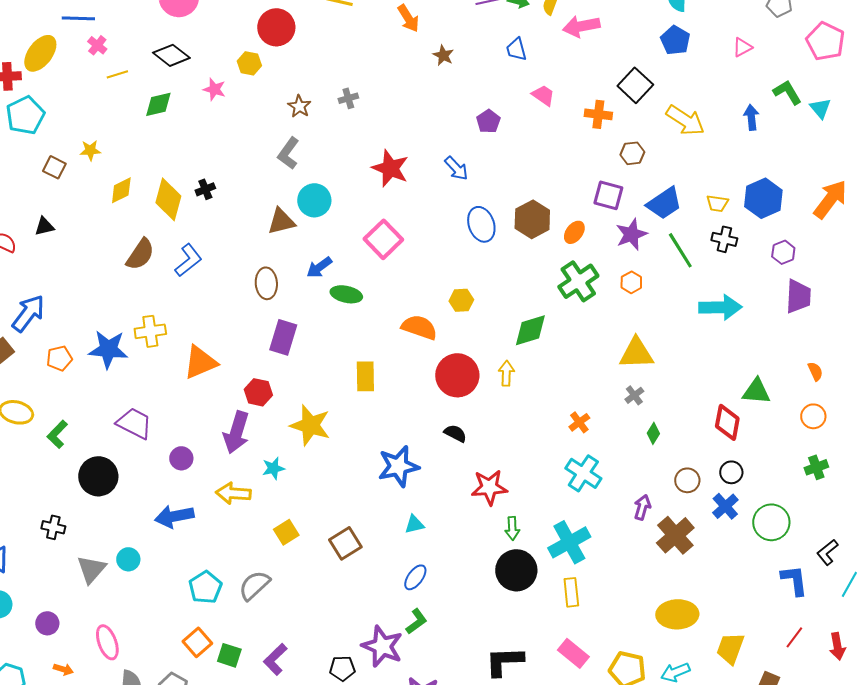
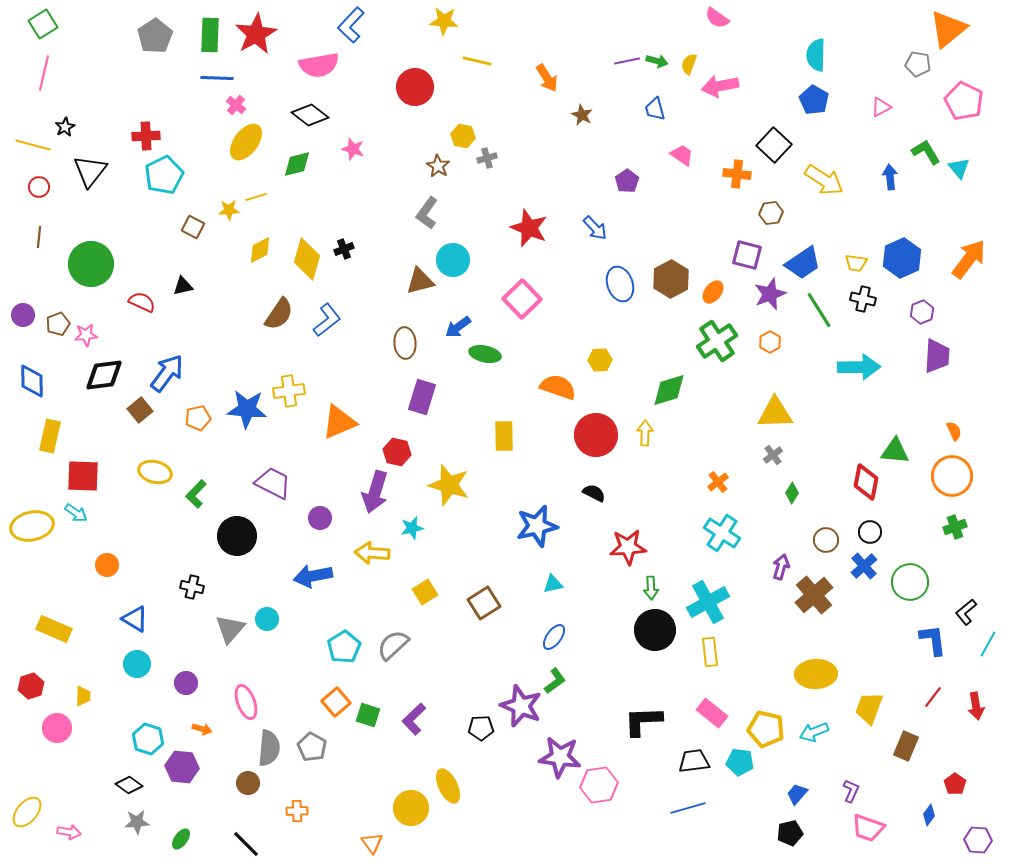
yellow ellipse: (40, 53) -> (246, 142), moved
yellow hexagon: (249, 63) -> (463, 136), moved
yellow line: (117, 74) -> (256, 197), moved
orange circle: (813, 416) -> (952, 476), size x1.6

